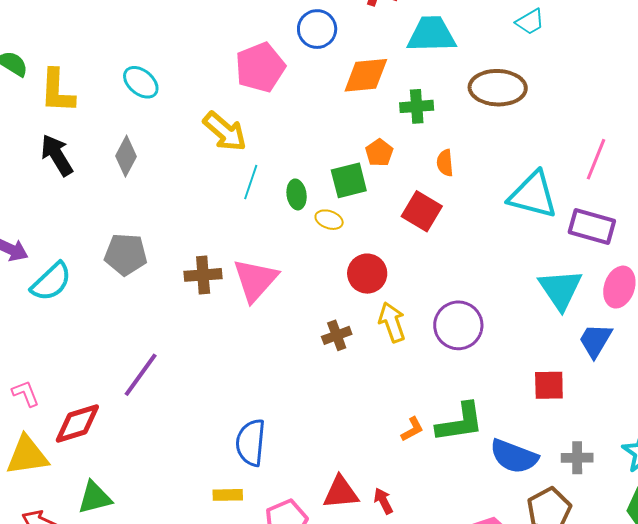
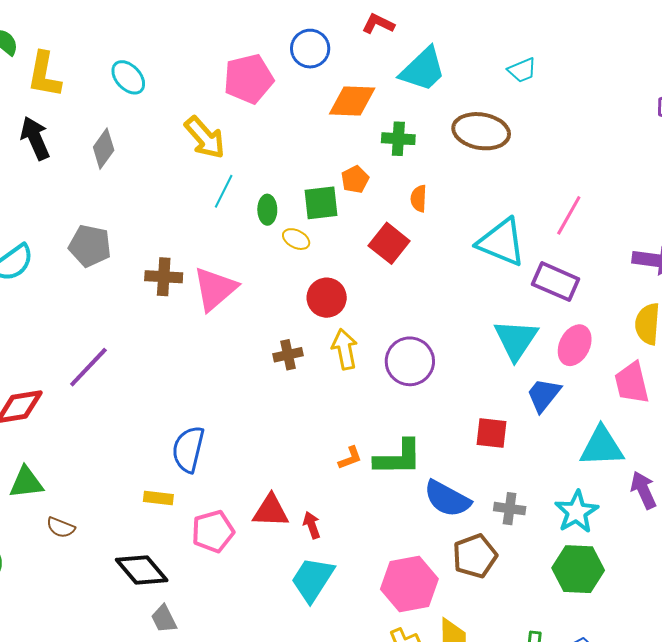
cyan trapezoid: (432, 34) -> (423, 69), turned 130

